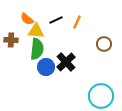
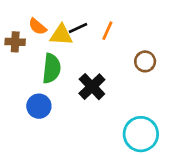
yellow triangle: (36, 31) -> (61, 35), moved
brown cross: (11, 40) -> (15, 42), moved
blue circle: (46, 67) -> (39, 106), moved

